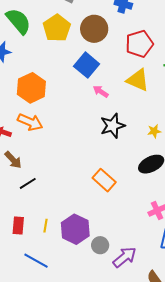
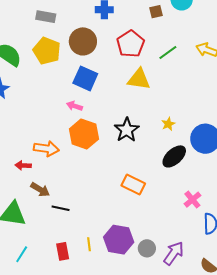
orange hexagon: (31, 88) -> (84, 134), moved
pink arrow: (101, 91) -> (75, 106), moved
black line: (28, 183) -> (61, 208), turned 60

